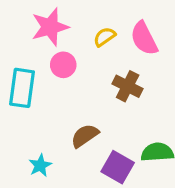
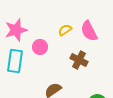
pink star: (50, 27) -> (16, 30), moved

